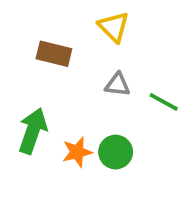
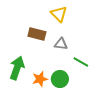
brown rectangle: (54, 54) -> (37, 34), moved
green line: (164, 102) -> (81, 62), moved

